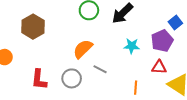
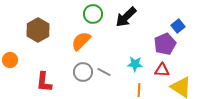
cyan star: (132, 46) -> (135, 64), moved
orange semicircle: (83, 49) -> (81, 41), moved
gray circle: (72, 78) -> (83, 72), moved

